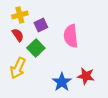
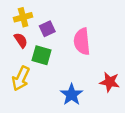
green square: (36, 48) -> (42, 55), turned -30
red star: (86, 76) -> (110, 82), moved

